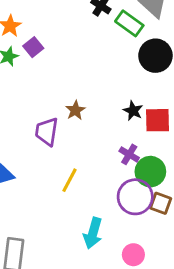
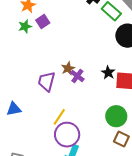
purple cross: (129, 154) -> (77, 76), moved
purple circle: (135, 197) -> (67, 135), moved

